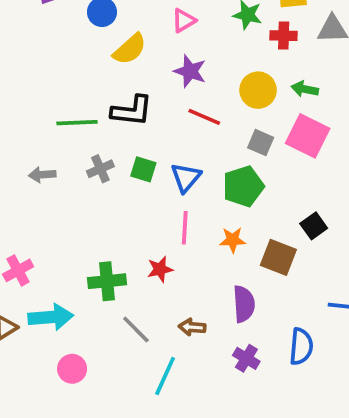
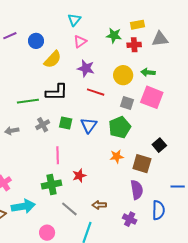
pink line: (185, 228) -> (58, 155), moved
purple semicircle: (244, 304) -> (137, 190), moved
pink circle: (72, 369) -> (47, 233), moved

